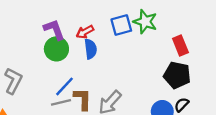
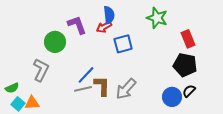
blue square: (121, 25) -> (123, 44), moved
green circle: (56, 49) -> (55, 42), moved
blue semicircle: (91, 49) -> (109, 15), moved

